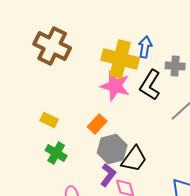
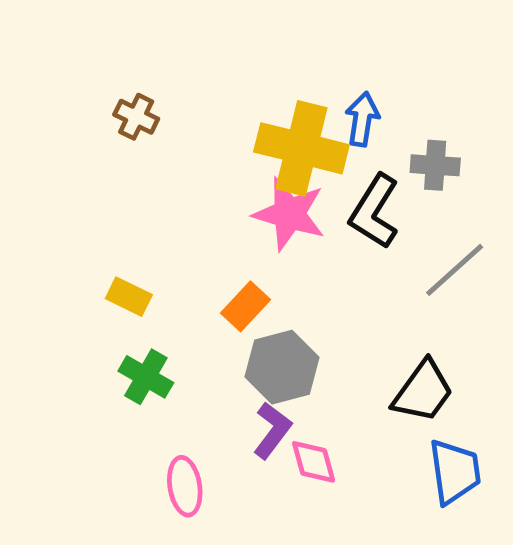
brown cross: (52, 46) -> (136, 117), size x0.5
black trapezoid: (134, 159) -> (423, 391), moved

